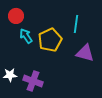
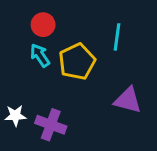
red circle: (16, 16) -> (43, 25), moved
purple triangle: (85, 53) -> (128, 100), moved

